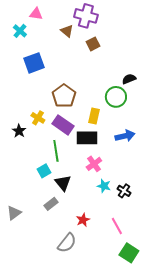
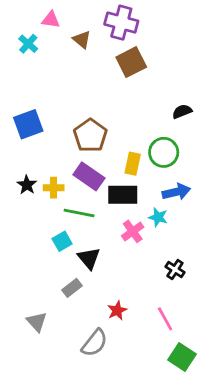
brown triangle: (67, 31) -> (82, 40), moved
brown square: (93, 44) -> (131, 62), size x1.5
blue square: (34, 63) -> (28, 124), moved
green circle: (116, 97) -> (164, 152), moved
yellow cross: (38, 118) -> (54, 188), moved, turned -32
green line: (56, 151) -> (79, 213), turned -70
cyan star: (104, 186) -> (158, 217), moved
gray triangle: (14, 213) -> (37, 322), moved, turned -35

